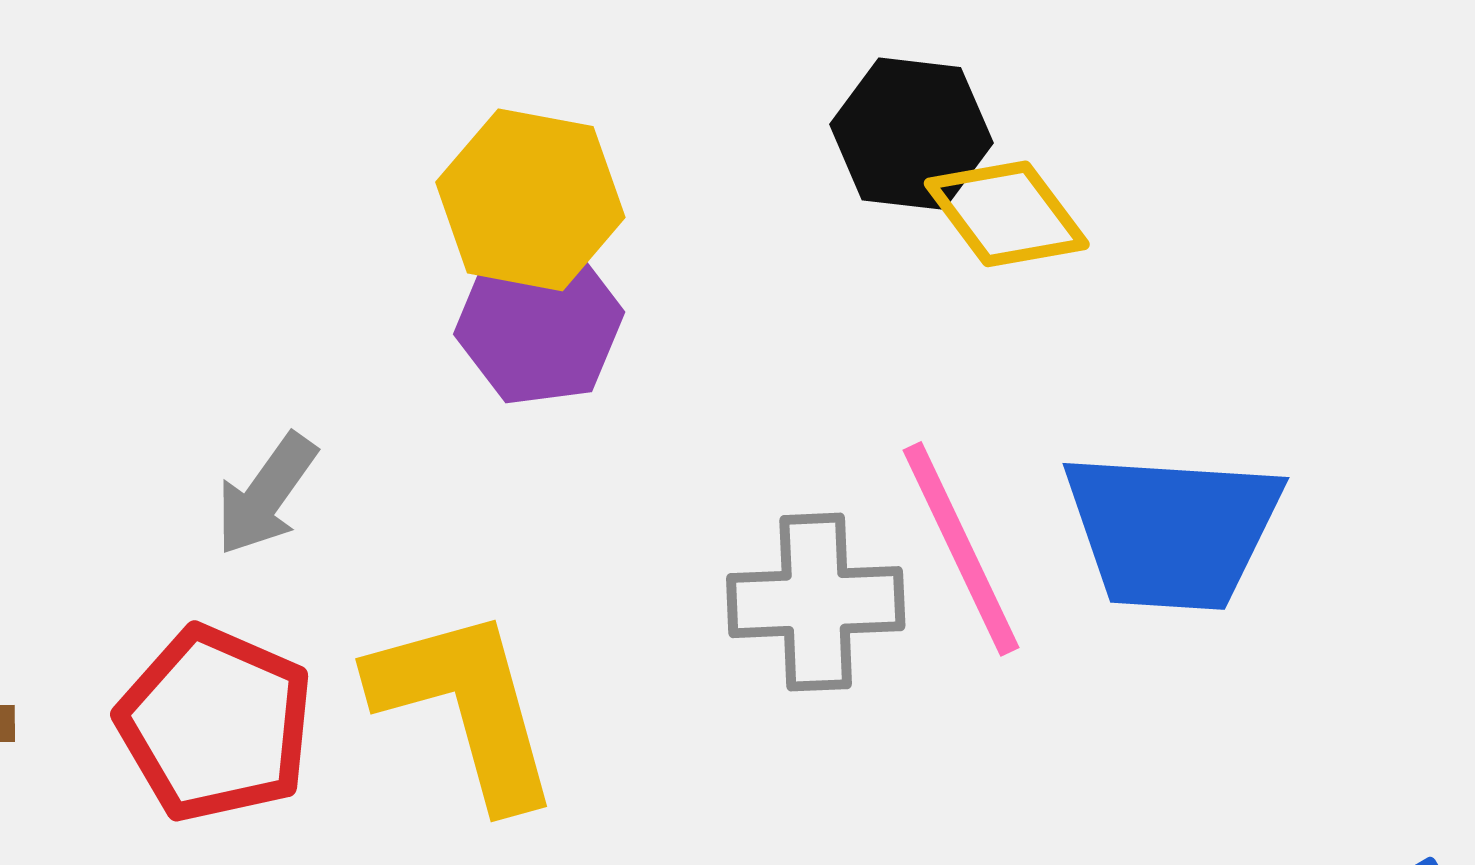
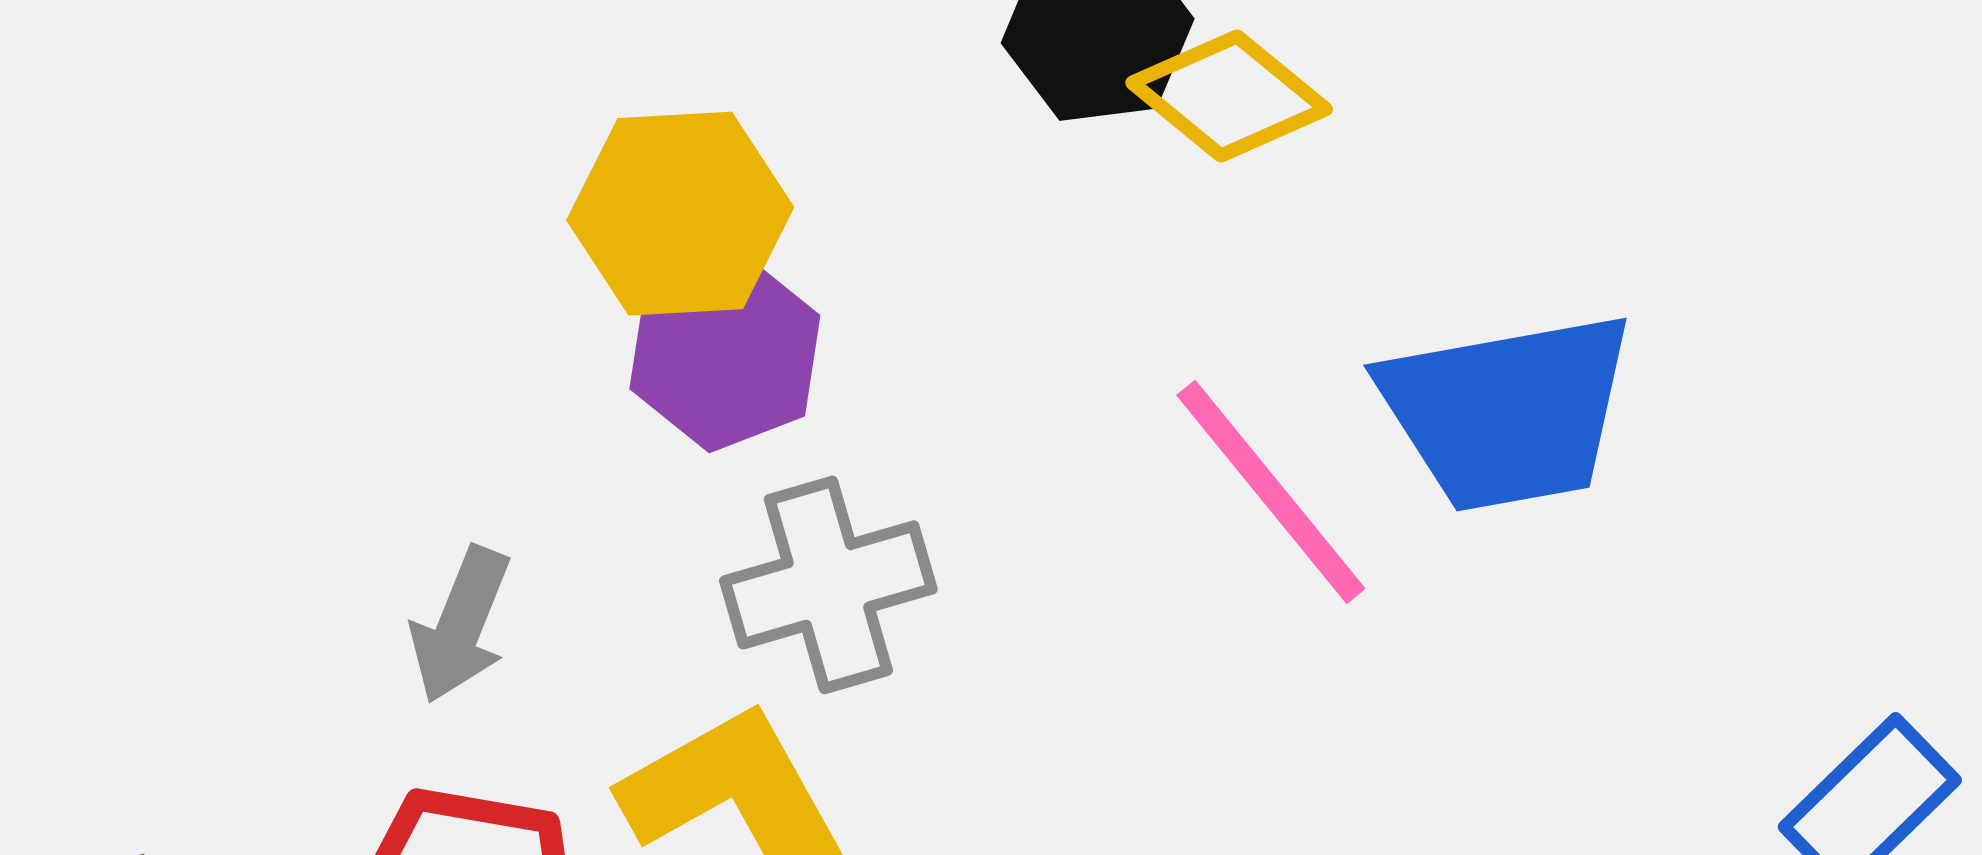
gray cross: (816, 602) -> (828, 585), moved

